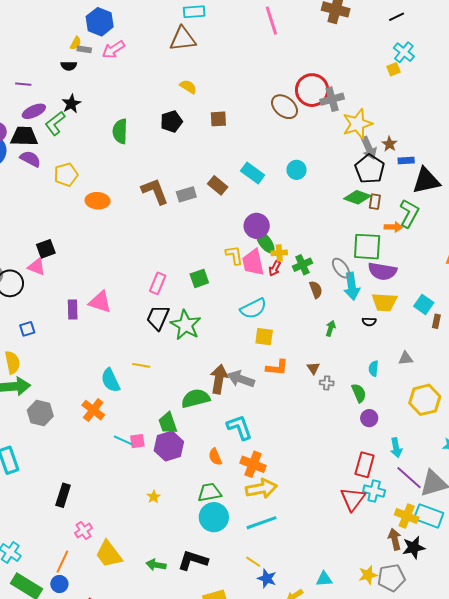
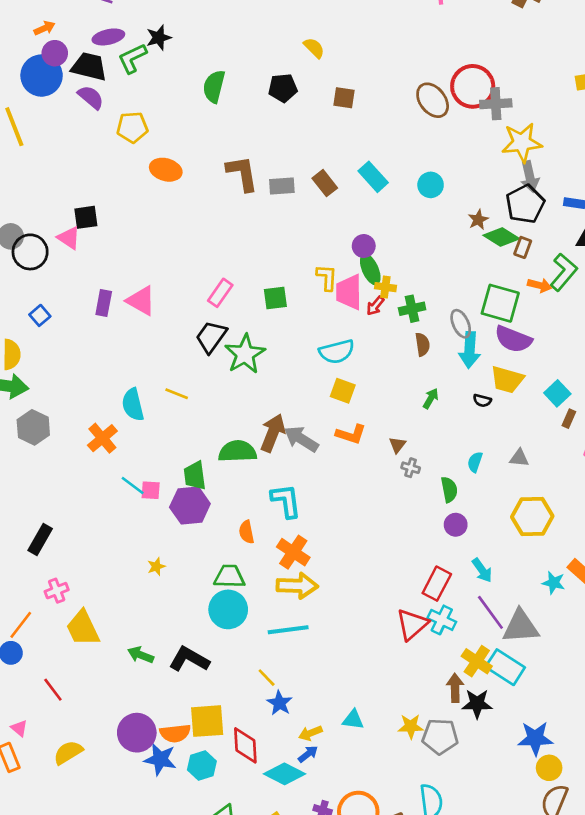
brown star: (389, 144) -> (478, 220), moved
purple circle: (257, 226) -> (364, 246), size x0.7
blue square: (27, 329) -> (40, 315), turned -35
cyan arrow: (396, 448) -> (482, 570), turned -36

